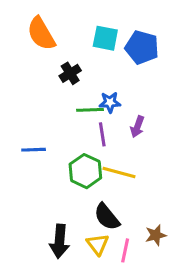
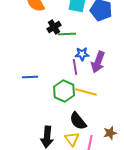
blue star: (110, 102) -> (82, 54), moved
green line: (90, 110) -> (67, 34), moved
purple arrow: (137, 127) -> (98, 62), size x1.5

